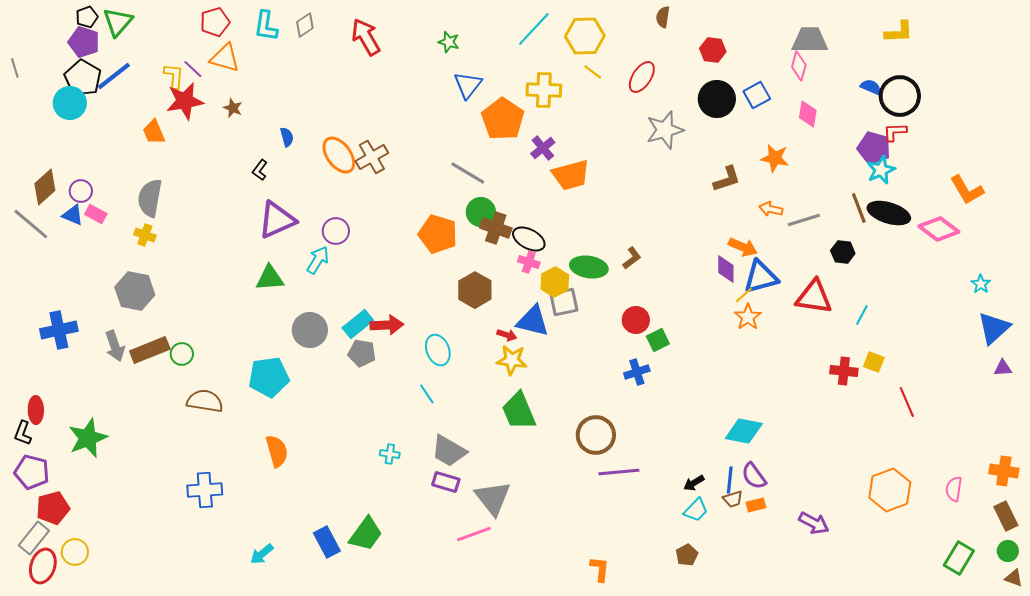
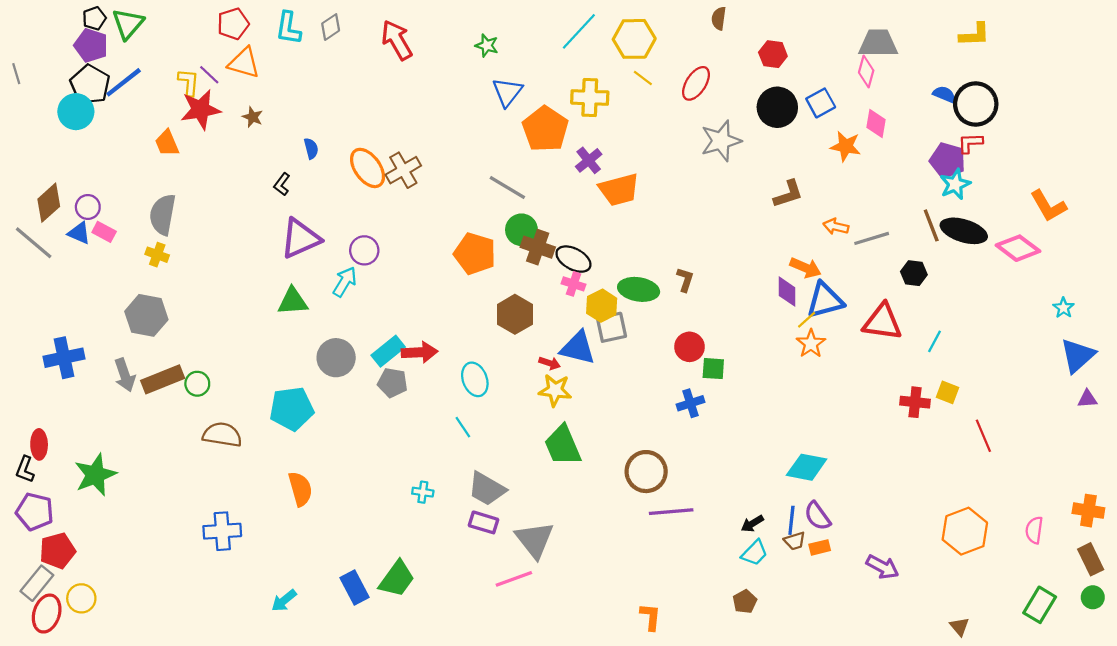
orange star: (775, 158) -> (846, 146), moved
brown L-shape: (632, 258) -> (685, 280), turned -35
green square: (658, 340) -> (713, 369), turned 30
brown triangle: (1014, 578) -> (959, 627), moved, turned 30

